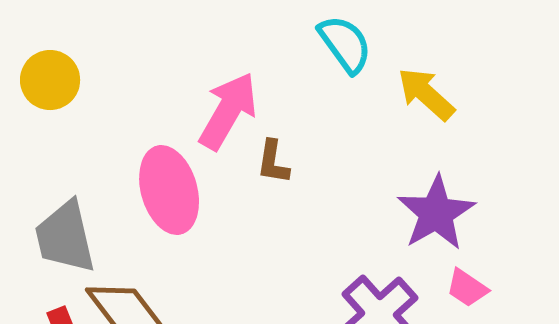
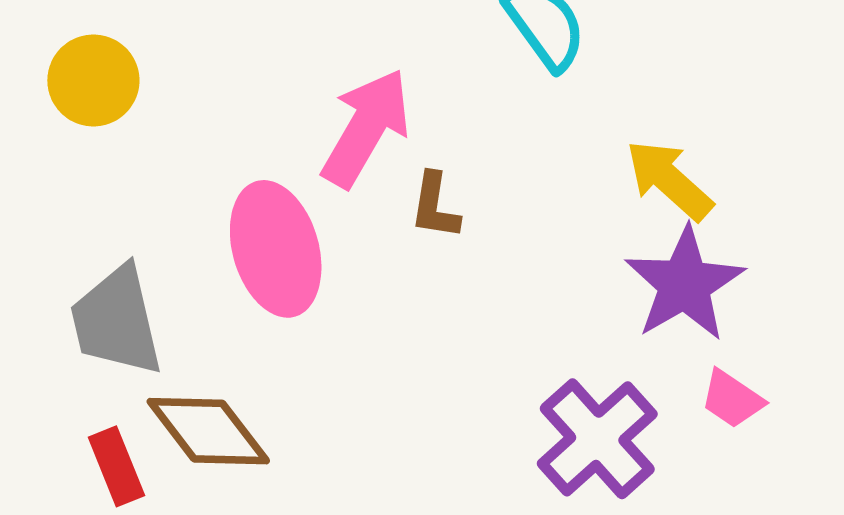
yellow arrow: (426, 94) -> (669, 180), moved

